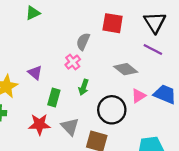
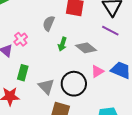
pink cross: (73, 62) -> (21, 39), moved
green arrow: (84, 87) -> (62, 44), moved
gray triangle: (70, 127) -> (46, 87), moved

